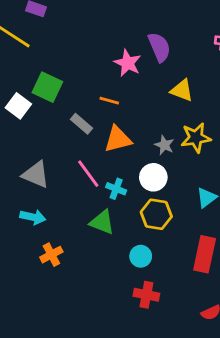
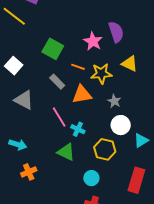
green square: (47, 87) -> (53, 49), moved
yellow star: (196, 138) -> (101, 74), moved
gray triangle: (36, 175) -> (24, 100), moved
white circle: (153, 177) -> (121, 125), moved

